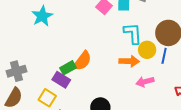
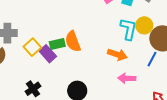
yellow circle: (147, 50) -> (144, 25), moved
orange semicircle: (82, 61) -> (73, 41), turned 105
yellow square: (47, 98) -> (32, 47), moved

